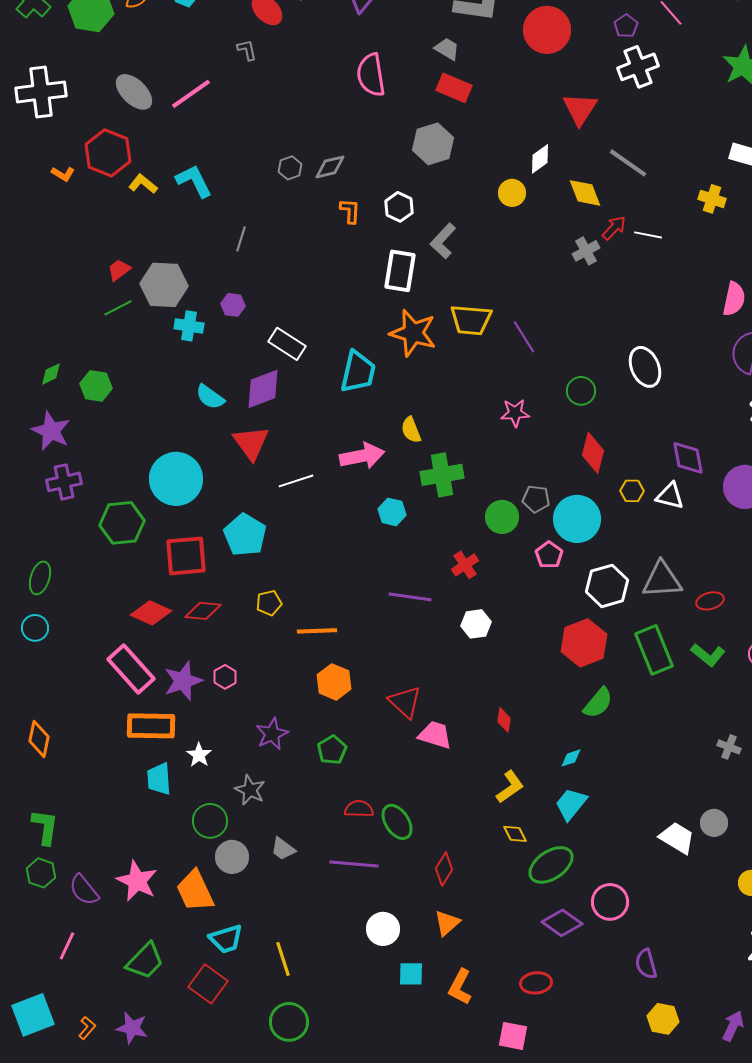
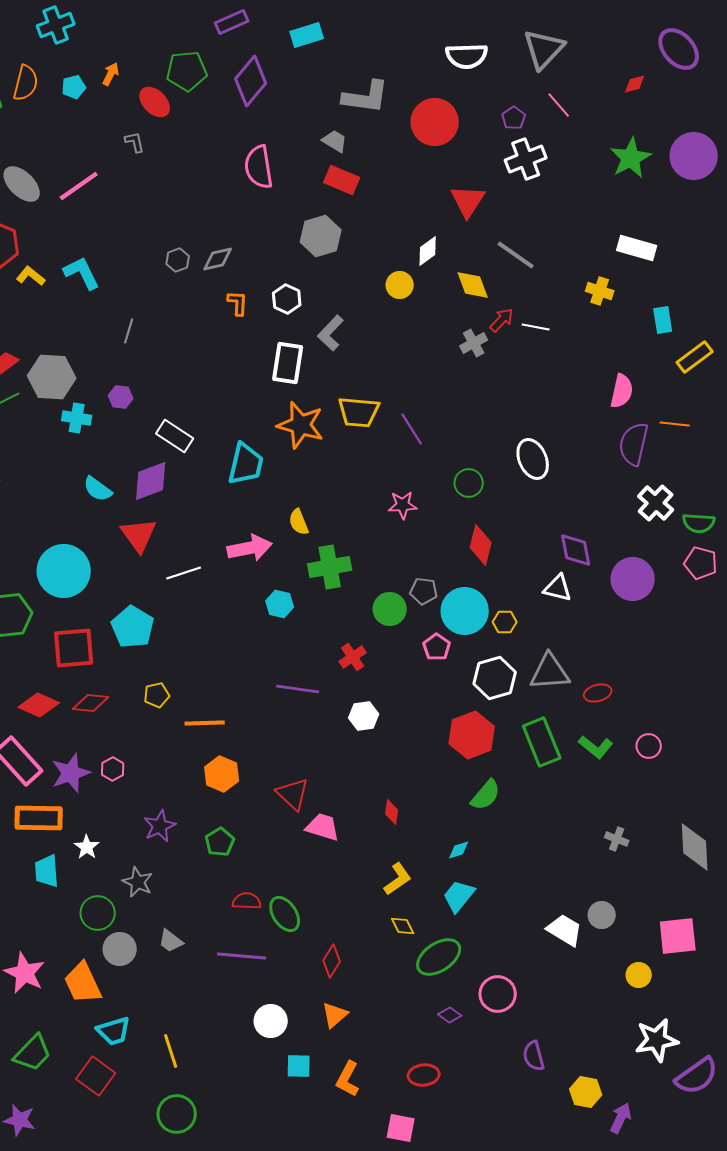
yellow hexagon: (632, 491) -> (505, 622), moved
purple diamond: (562, 923) -> (450, 1015), size x0.6
yellow hexagon: (663, 1019) -> (586, 1092), moved

